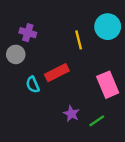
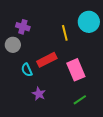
pink rectangle: (108, 85) -> (76, 70), moved
purple star: (71, 114) -> (39, 94), moved

